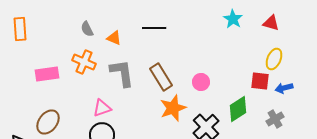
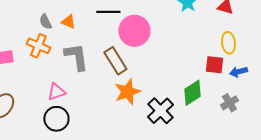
gray semicircle: (87, 29) -> (45, 22), moved
yellow ellipse: (274, 59) -> (228, 43), turned -30
pink circle: (201, 82) -> (134, 31), moved, size x1.8

